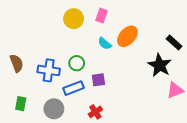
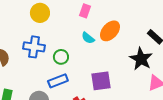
yellow circle: (74, 19) -> (40, 13), moved
blue cross: (49, 70) -> (34, 47), moved
purple square: (98, 80) -> (101, 81), moved, size x1.5

